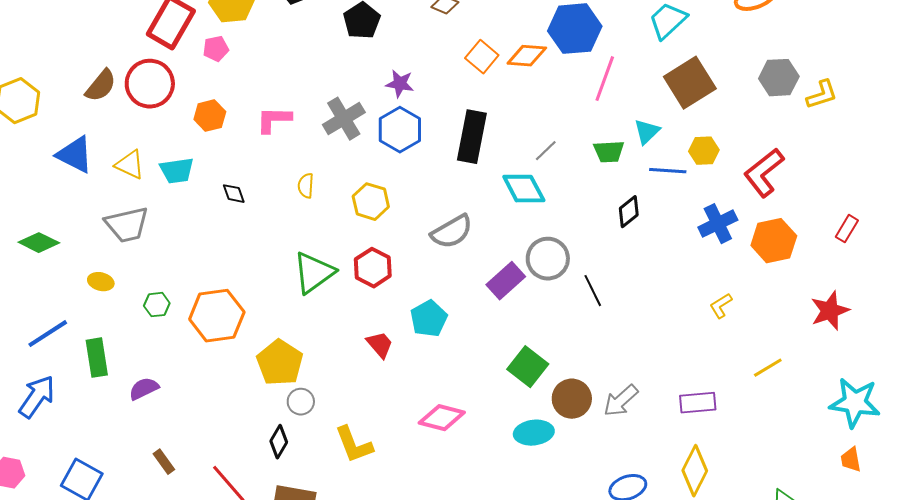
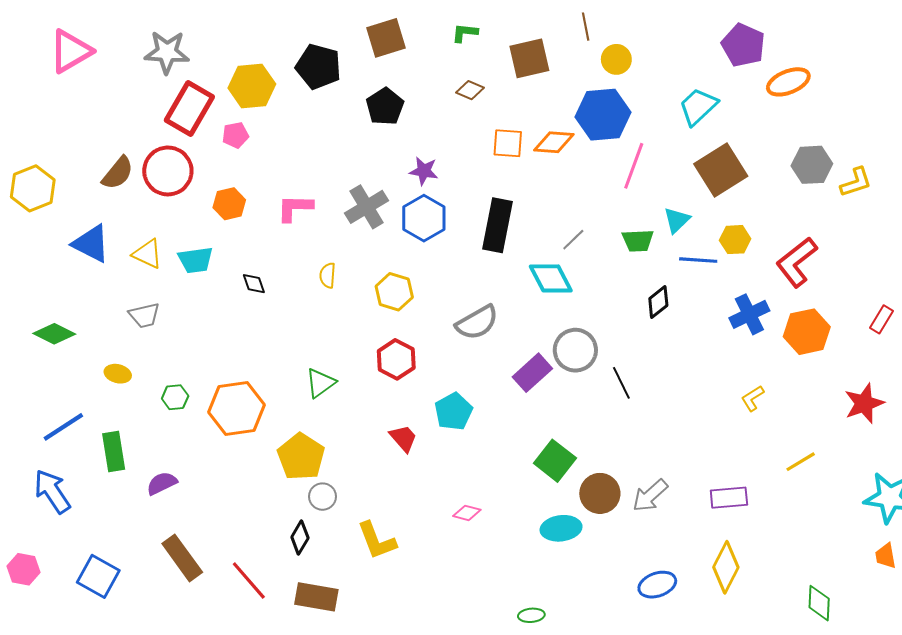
orange square: (482, 57) -> (508, 143), turned -36
gray trapezoid: (127, 225) -> (144, 315), size x0.7
green triangle: (314, 273) -> (320, 383), moved, size x0.7
blue arrow: (37, 397) -> (52, 491), turned -69
pink diamond: (442, 418) -> (467, 513), size x0.6
brown rectangle: (164, 462) -> (182, 558), size x1.8

